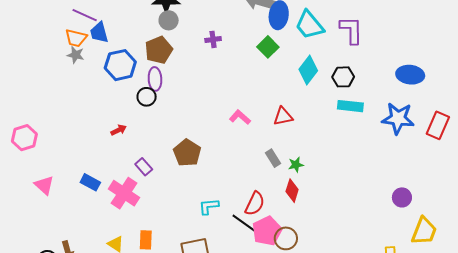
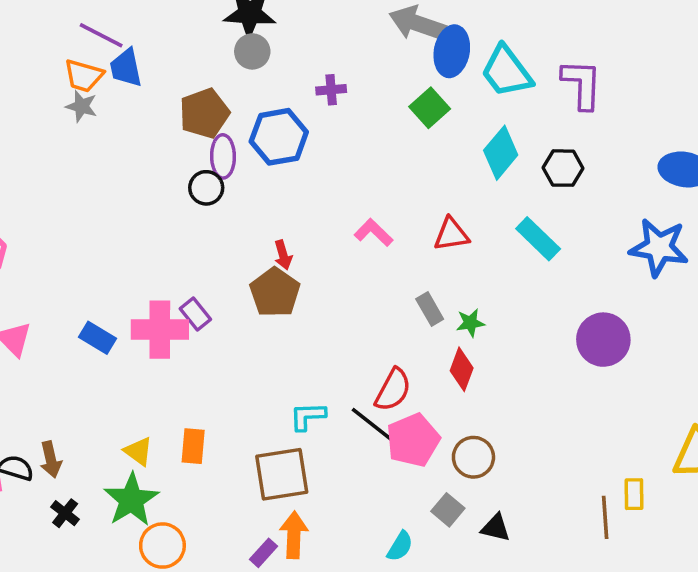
brown pentagon: (159, 50) -> (204, 113), moved
blue hexagon: (120, 65) -> (279, 137), moved
cyan rectangle: (350, 106) -> (538, 239), moved, turned 35
red arrow: (119, 130) -> (283, 255), moved, turned 98
pink cross: (124, 193) -> (160, 330), moved, turned -36
purple circle: (402, 197) -> (603, 340), moved, size x1.5
cyan L-shape: (209, 206) -> (308, 416), moved
brown circle: (286, 238) -> (473, 457), moved

